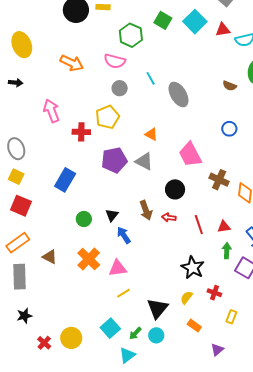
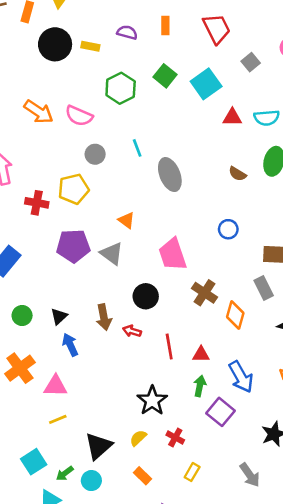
red triangle: (223, 30) -> (232, 117), moved
pink semicircle: (115, 61) -> (79, 116), moved

